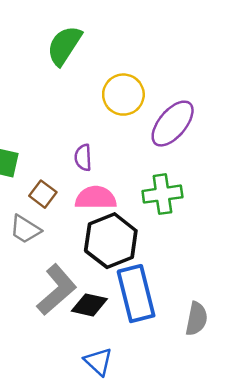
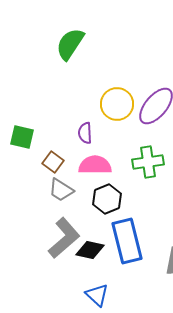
yellow circle: (123, 95) -> (117, 104), moved
gray trapezoid: (25, 229) -> (61, 190), moved
black hexagon: (111, 241) -> (107, 199), size x0.7

